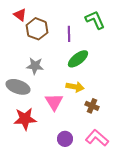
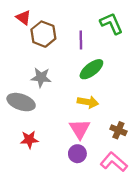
pink triangle: (54, 102) -> (80, 129), moved
brown cross: (92, 106) -> (118, 130), moved
red star: (25, 119) -> (29, 140), size x0.7
purple circle: (65, 139) -> (77, 154), moved

